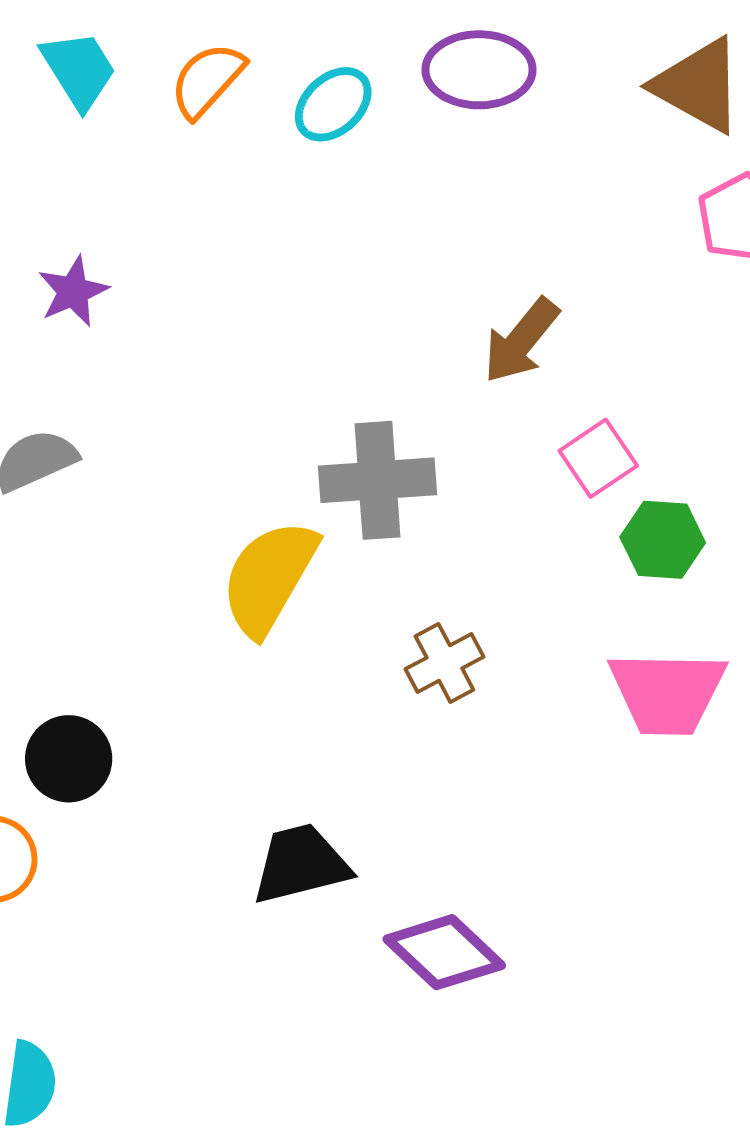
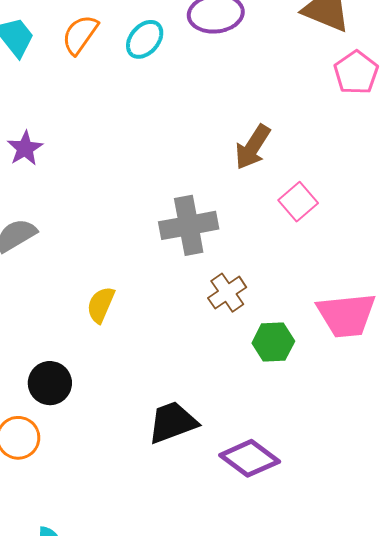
green hexagon: (663, 540) -> (273, 342), moved
yellow semicircle: (269, 578) -> (101, 305), moved, size x0.6
brown cross: (444, 663) -> (227, 293), moved

